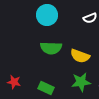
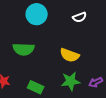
green semicircle: (51, 48) -> (24, 49), moved

